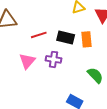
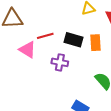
pink triangle: (27, 61) -> (27, 50), moved, turned -42

